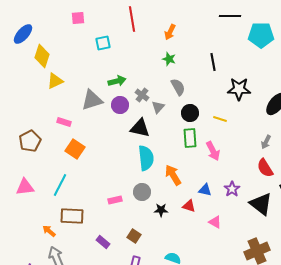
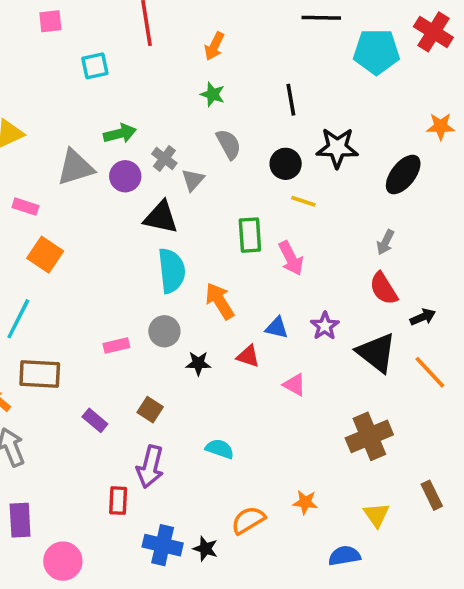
black circle: (190, 113) -> (286, 164), moved

